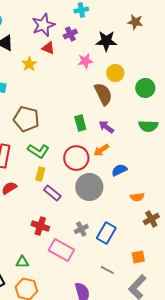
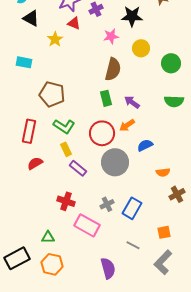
brown semicircle: (103, 94) -> (113, 69), moved, turned 40
yellow rectangle: (40, 174) -> (66, 149), turned -40

